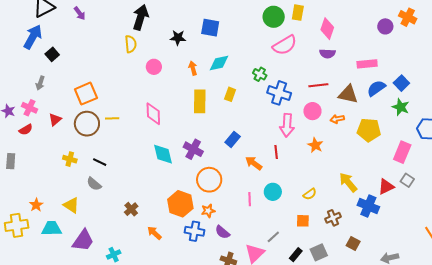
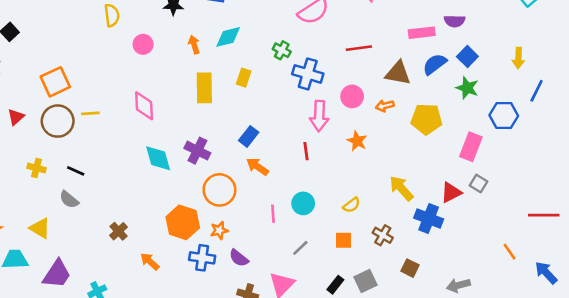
purple semicircle: (327, 54) -> (455, 21), moved
red line: (318, 85) -> (359, 48), moved
orange arrow: (254, 163) -> (258, 167), moved
brown cross: (333, 218) -> (383, 235), turned -35
gray line: (273, 237) -> (300, 248), moved

